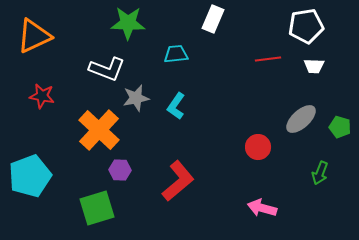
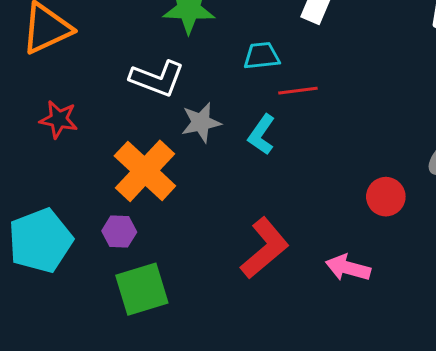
red line: (268, 59) -> (298, 91), moved
purple hexagon: (120, 170) -> (119, 231), moved
pink arrow: (262, 208) -> (348, 268), moved

